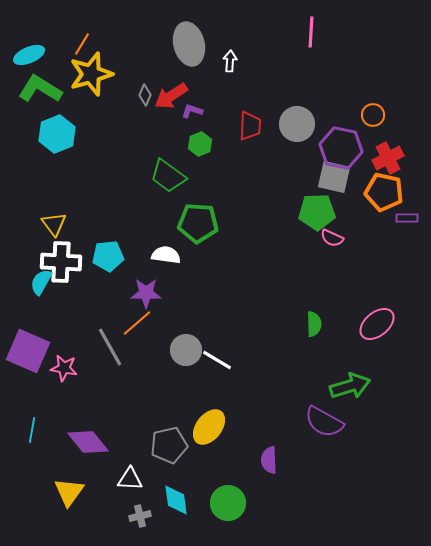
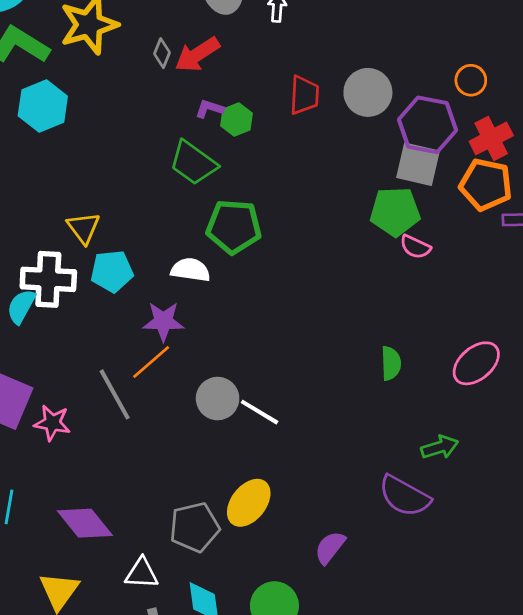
purple L-shape: (192, 111) -> (209, 109), moved
yellow triangle: (54, 224) -> (83, 228), moved
green arrow: (350, 386) -> (440, 447), size x0.7
purple semicircle: (269, 460) -> (330, 547), turned 40

